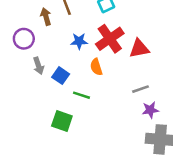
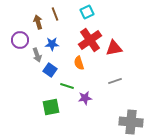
blue star: (79, 41) -> (52, 44), moved
gray arrow: (39, 66) -> (37, 55), moved
purple star: (150, 110) -> (85, 98), moved
green square: (62, 121) -> (51, 107), turned -30

